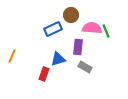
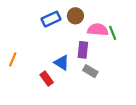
blue rectangle: (53, 29) -> (51, 19), moved
blue triangle: (58, 59) -> (62, 63), turned 49
red rectangle: (44, 74) -> (47, 79), turned -56

